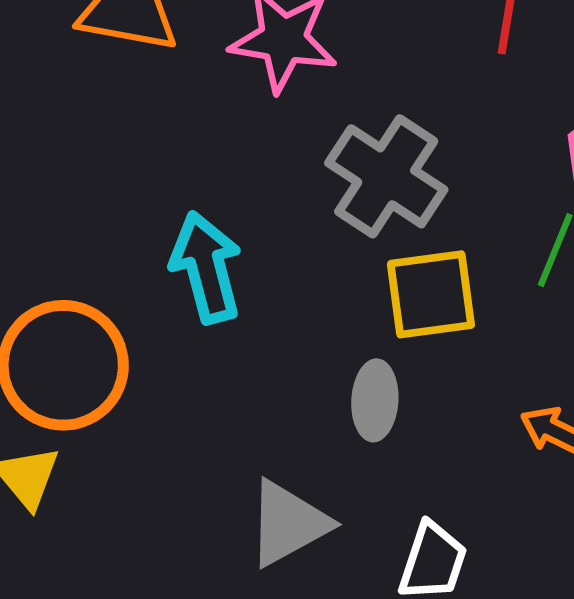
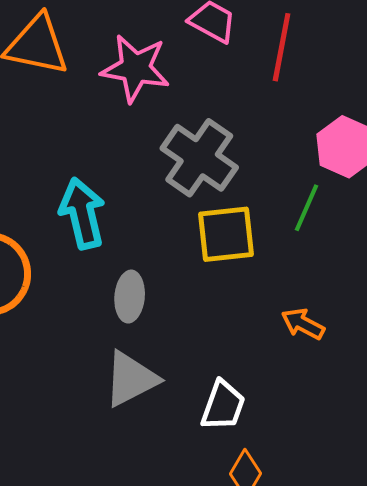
gray ellipse: (375, 400) -> (130, 297), moved

